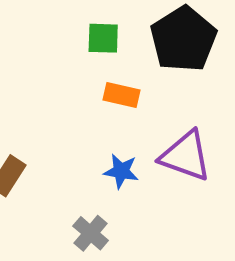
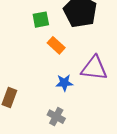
orange rectangle: (122, 95) -> (56, 45), turned 42

